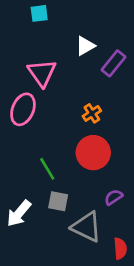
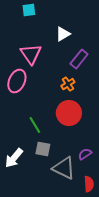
purple rectangle: (113, 63) -> (79, 59), moved
purple semicircle: (113, 197) -> (85, 154), moved

